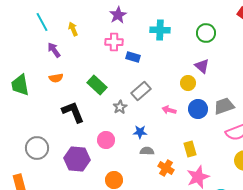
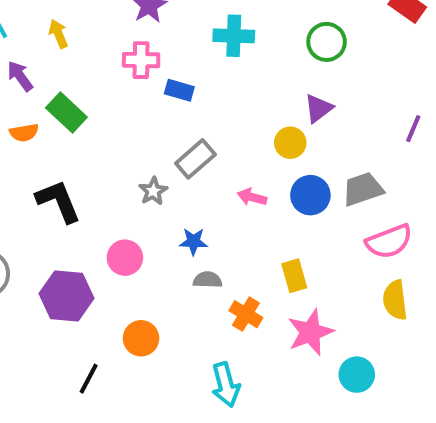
purple triangle: (202, 66) -> (318, 108), turned 42
green rectangle: (97, 85) -> (66, 112), moved

